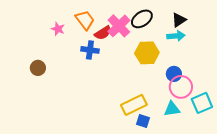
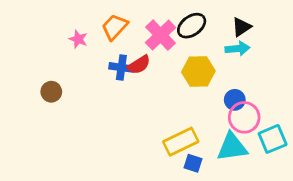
orange trapezoid: (85, 20) -> (115, 27), turned -100
red semicircle: (103, 33) -> (139, 65), moved
cyan triangle: (172, 109) -> (232, 147), size x1.4

